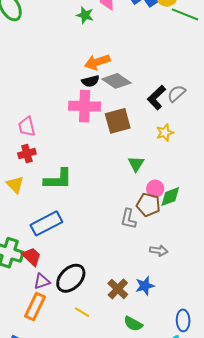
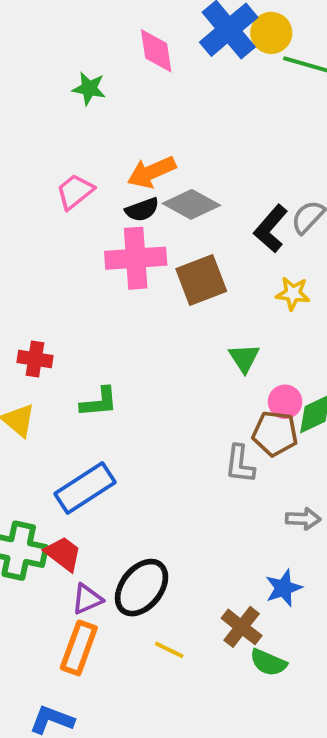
green star: (85, 15) -> (89, 88), moved
pink trapezoid: (27, 127) -> (75, 192), moved, turned 70
yellow star: (165, 133) -> (293, 293), turned 30
red cross: (27, 154) -> (35, 359), turned 30
green L-shape: (58, 179) -> (99, 402), size x0.7
brown cross: (118, 289) -> (242, 627), moved

